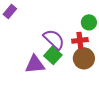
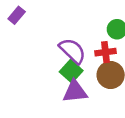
purple triangle: (35, 64) -> (75, 92), moved

